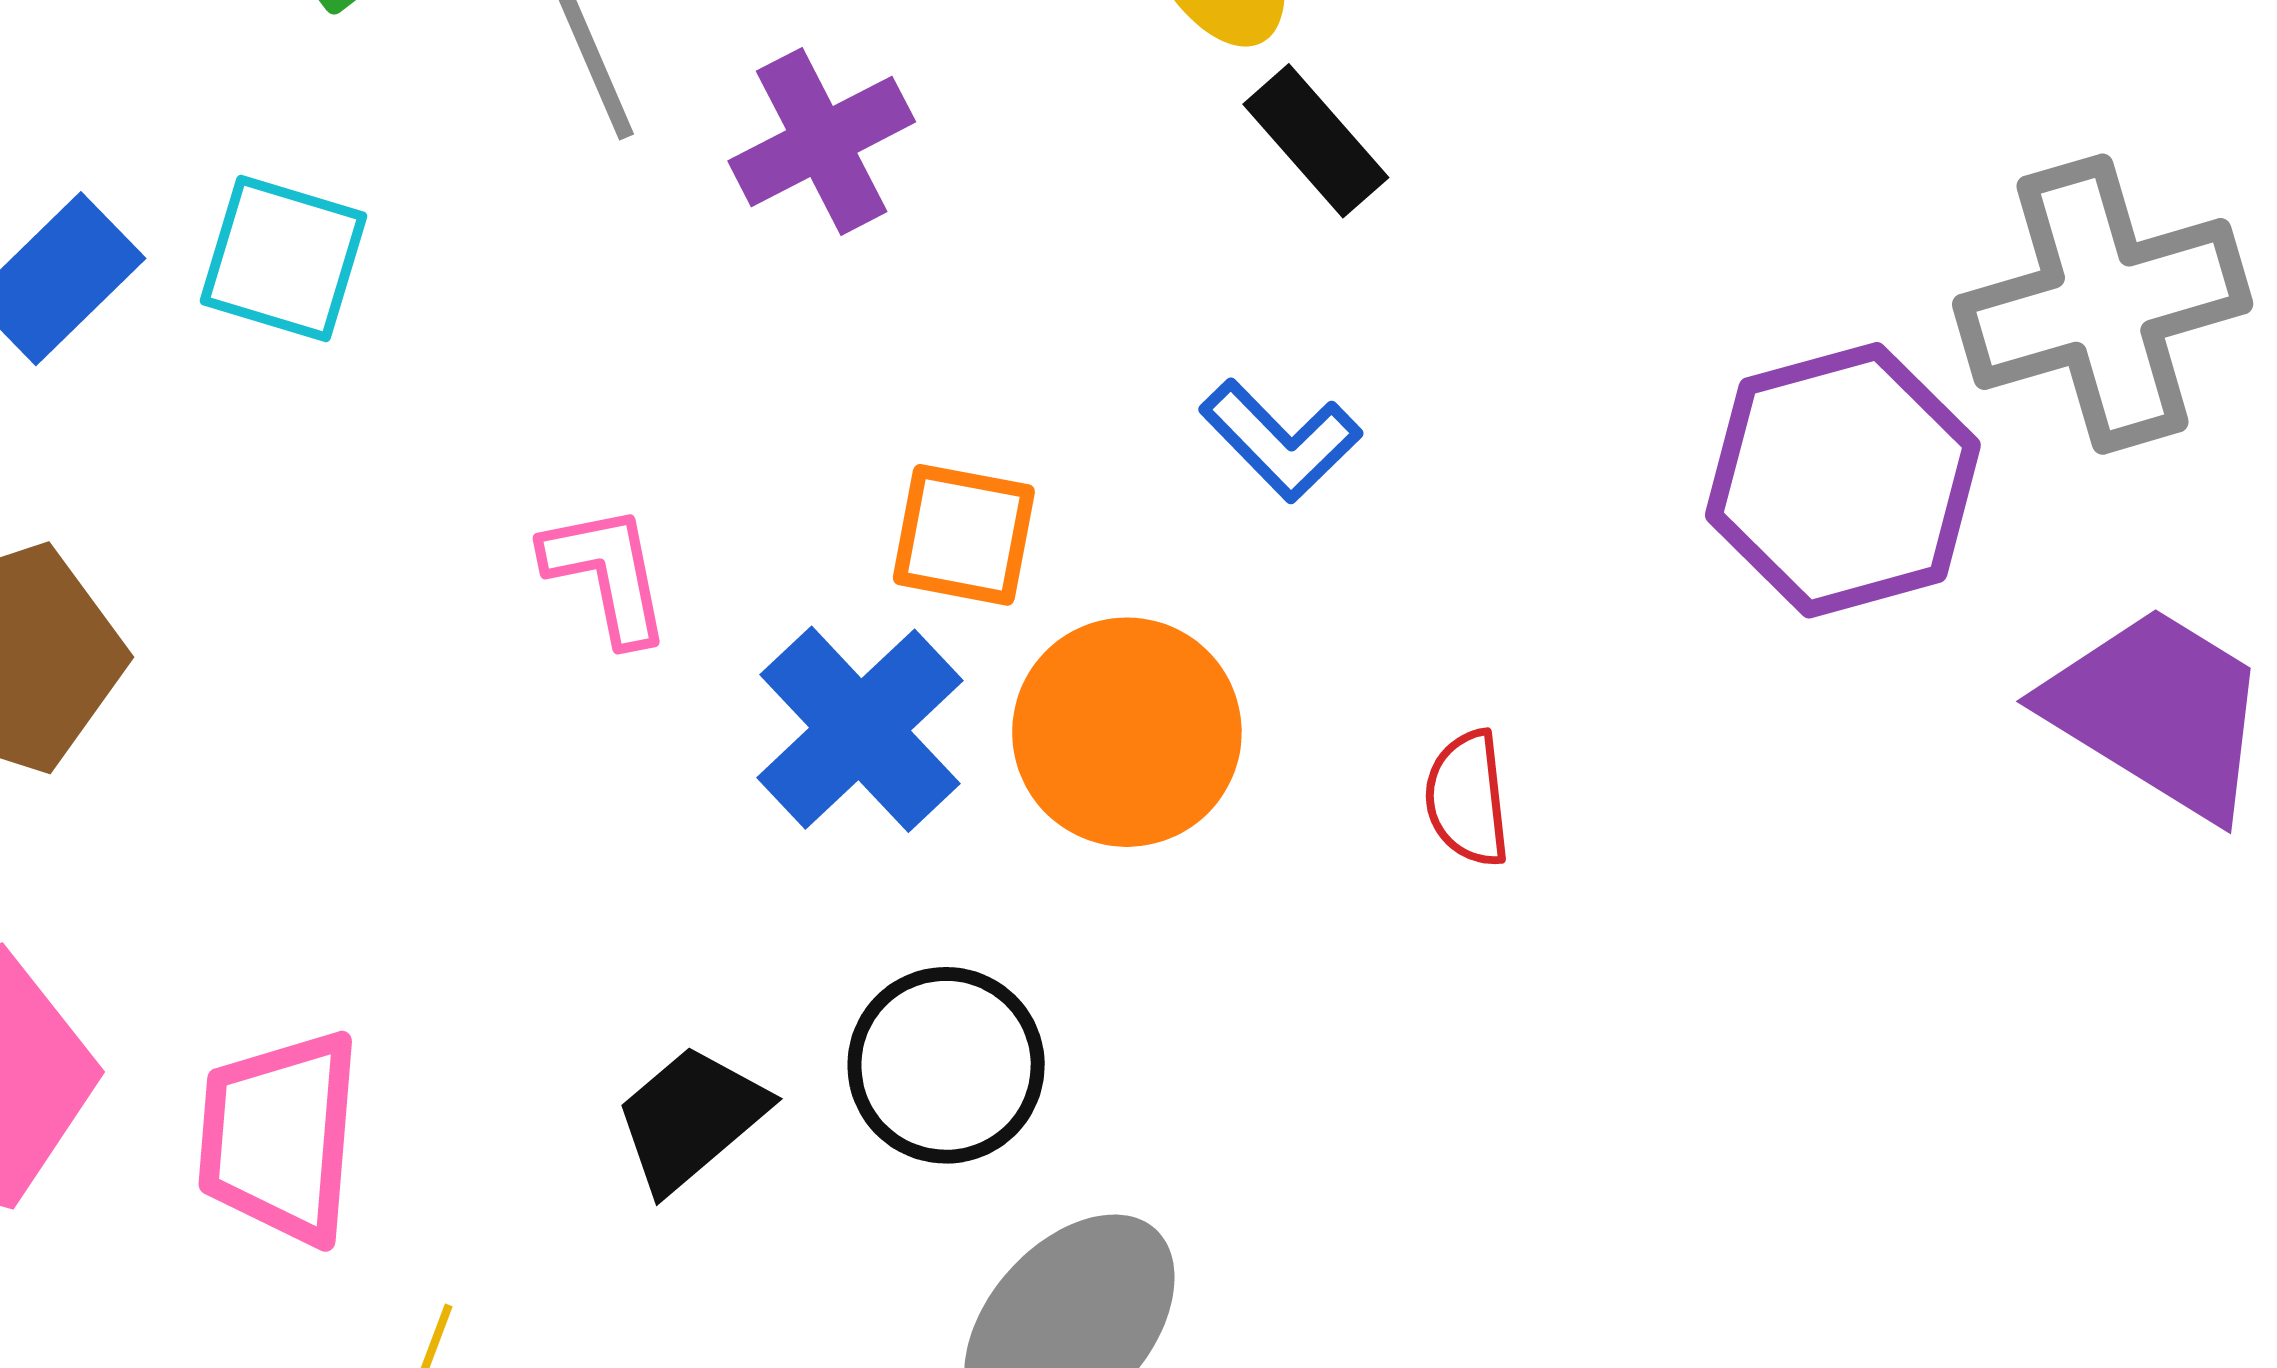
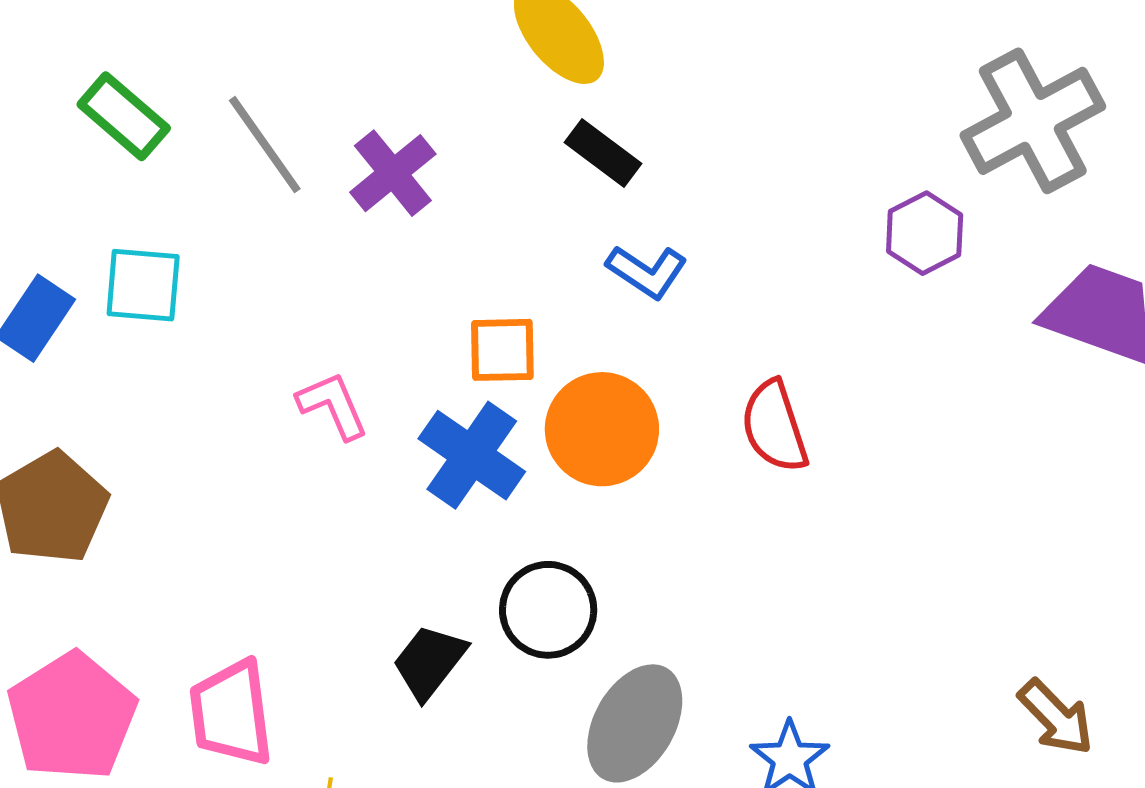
black rectangle: (1316, 141) -> (603, 153), moved
purple hexagon: (1843, 480) -> (925, 233), size x0.6
red semicircle: (1467, 798) -> (774, 427), size x1.4

